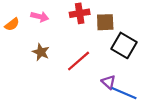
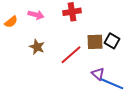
brown square: (105, 22) -> (95, 42), moved
black square: (124, 45) -> (112, 41), size x0.7

